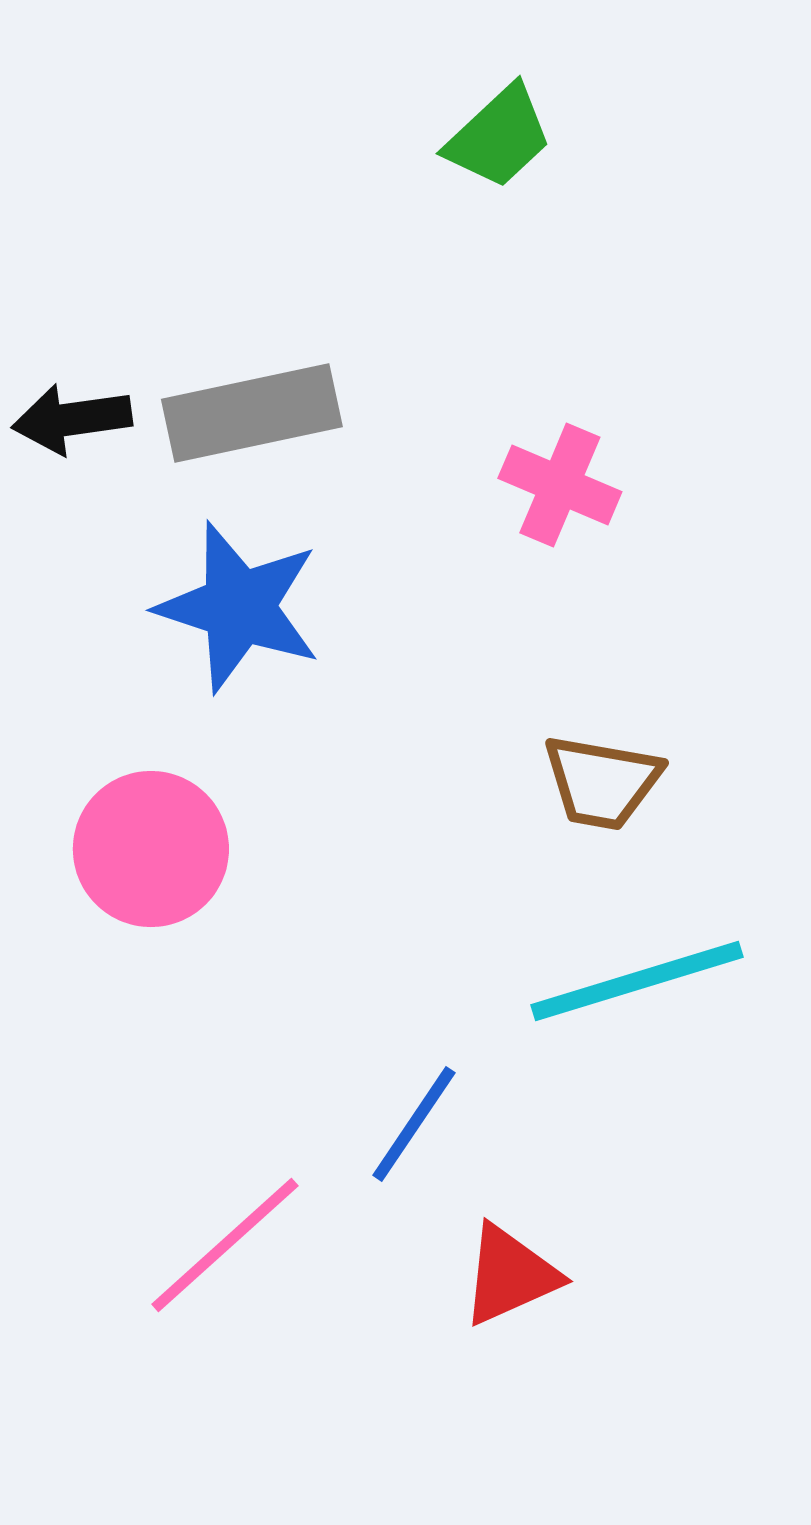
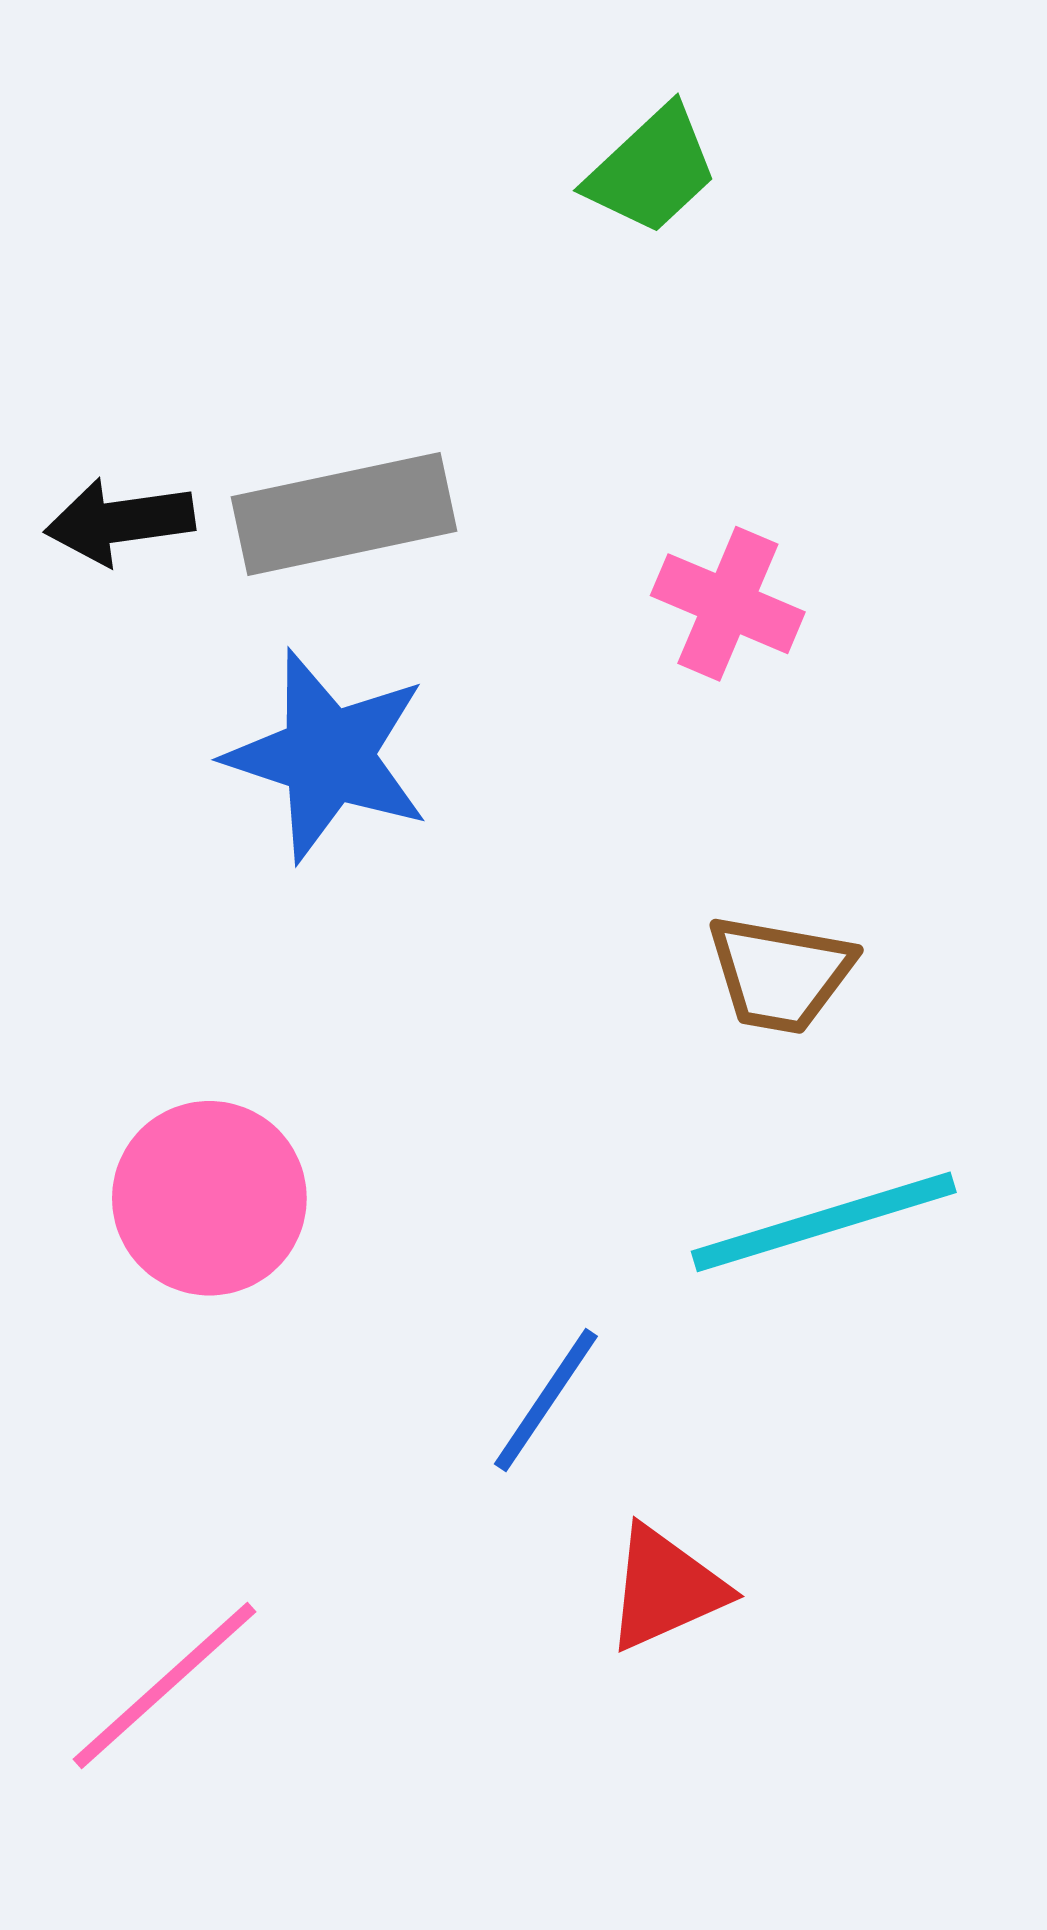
pink circle: (151, 849) -> (209, 1198), moved
pink line: (225, 1245) -> (165, 1686), moved

